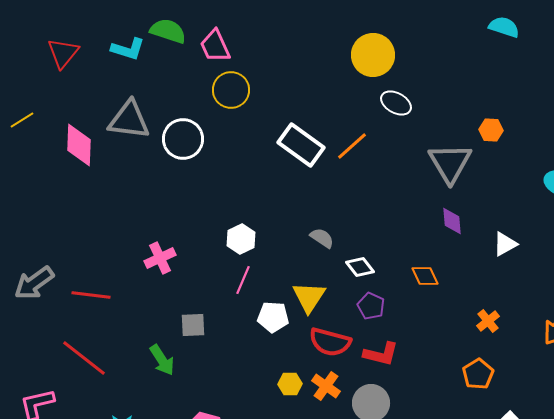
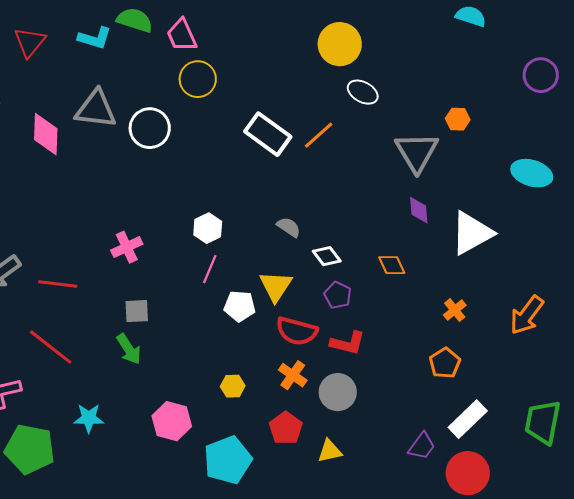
white triangle: (505, 244) -> (472, 233), size x1.8
gray square: (193, 325) -> (137, 311), moved
yellow hexagon: (290, 384) -> (233, 386), moved

